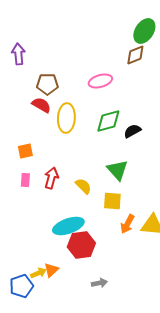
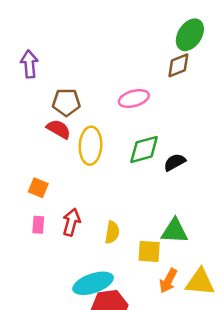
orange square: (25, 151) -> (38, 188), turned 35
green triangle: (117, 170) -> (175, 231), moved, turned -45
yellow semicircle: (83, 186) -> (112, 232), turned 54

